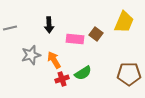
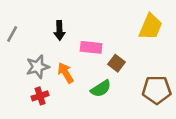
gray line: (10, 28) -> (12, 34), turned -48
brown square: (96, 34) -> (117, 63), moved
red cross: (62, 79) -> (40, 96), moved

